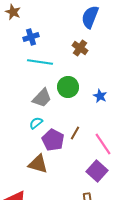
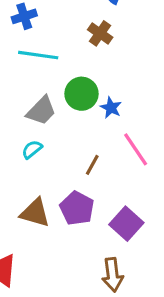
blue star: (100, 96) -> (111, 108), moved
purple pentagon: (53, 140) -> (77, 208), moved
pink line: (103, 144) -> (136, 149), moved

